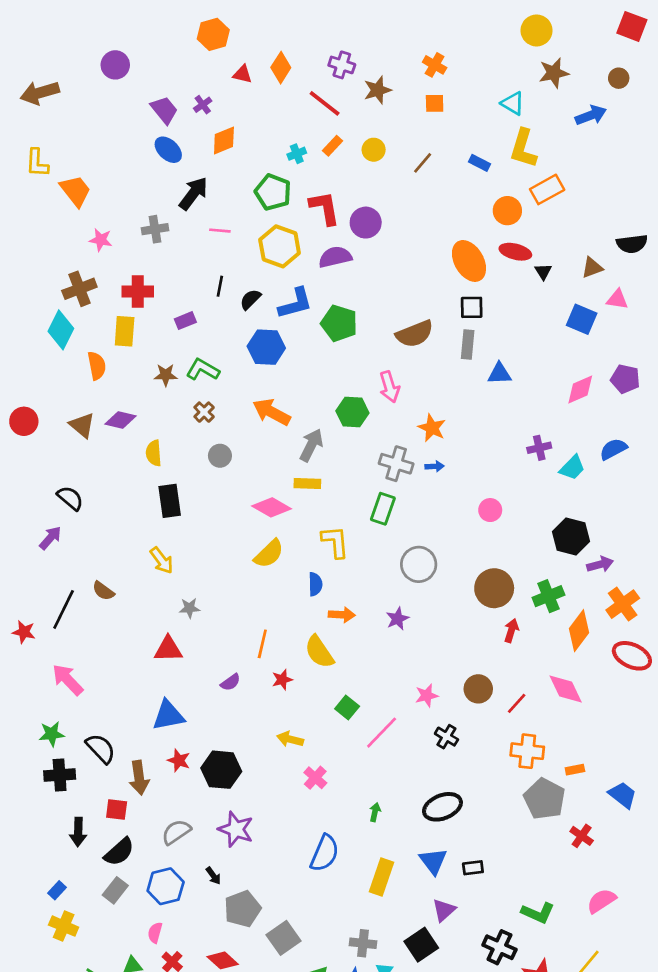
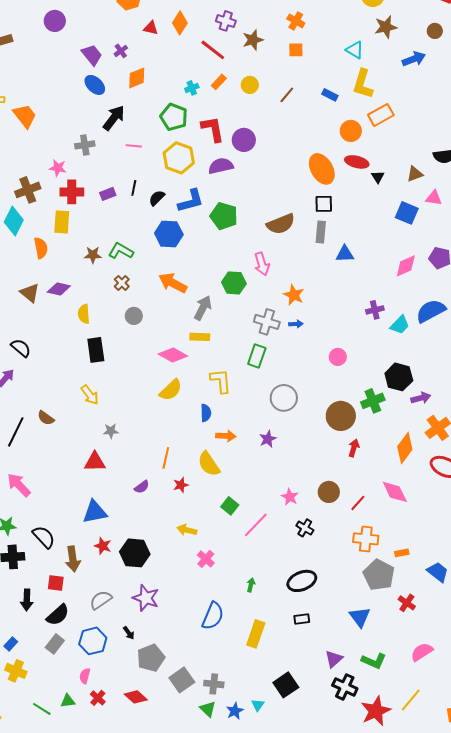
pink star: (101, 240) -> (58, 168), moved
purple rectangle: (185, 321) -> (108, 194), moved
blue semicircle: (613, 449) -> (431, 311), size x1.4
green cross: (548, 596) -> (373, 401), moved
pink star: (427, 696) -> (290, 497), turned -30
blue triangle: (433, 861) -> (360, 617), moved
black rectangle: (473, 868) -> (302, 619), moved
purple triangle: (444, 910) -> (334, 659), moved
gray cross: (363, 943) -> (214, 684), moved

